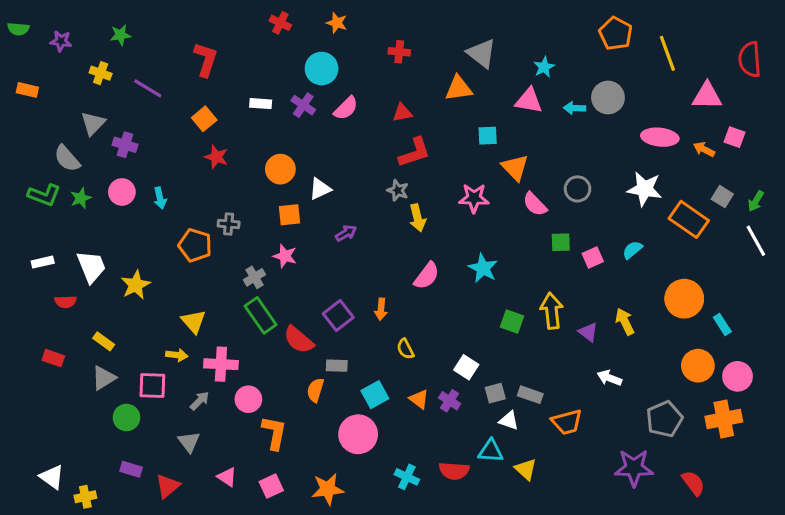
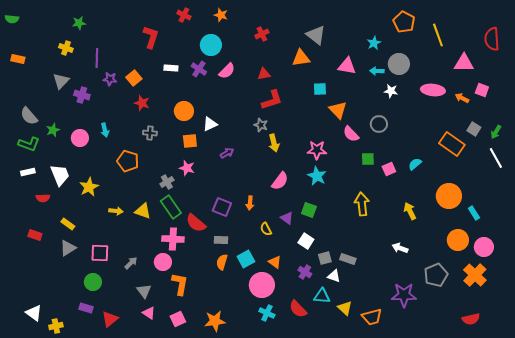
purple star: (61, 41) -> (110, 79), moved
red cross: (399, 52) -> (262, 34), turned -32
red L-shape: (206, 59) -> (151, 37), moved
cyan star: (544, 67) -> (374, 43), moved
purple line: (148, 88) -> (97, 58), turned 60
gray semicircle: (67, 158) -> (29, 116), moved
white star: (645, 189) -> (391, 91), moved, size x0.6
pink circle: (122, 192) -> (80, 138), moved
green L-shape: (44, 195) -> (29, 144), moved
pink star: (474, 198) -> (317, 150), moved
gray cross: (229, 224) -> (150, 133), moved
purple square: (338, 315) -> (222, 207), turned -30
yellow triangle: (194, 321) -> (143, 211), moved, turned -30
green square: (512, 321) -> (309, 210), moved
purple triangle: (588, 332) -> (287, 218), moved
yellow arrow: (177, 355) -> (116, 211), moved
pink cross: (221, 364) -> (173, 239), moved
orange semicircle: (315, 390) -> (222, 262), moved
purple cross: (450, 401) -> (305, 272), moved
green circle: (126, 417) -> (93, 282), moved
orange cross: (724, 419) -> (475, 275), turned -35
orange trapezoid: (567, 422) -> (372, 317), moved
pink circle: (358, 434) -> (262, 285), moved
gray triangle: (189, 442) -> (144, 291), moved
purple star: (634, 468) -> (404, 295), moved
red semicircle: (454, 471) -> (298, 309), turned 42
red semicircle: (693, 483) -> (471, 319), moved, turned 114

